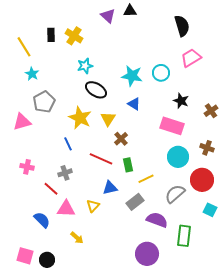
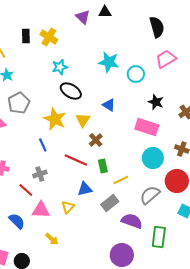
cyan star: (132, 76) -> (109, 62), moved

